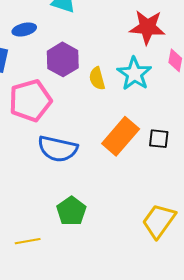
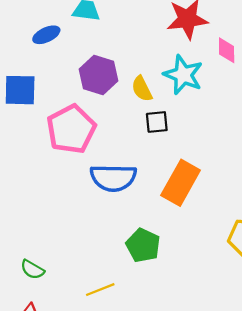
blue ellipse: (24, 30) -> (46, 35), moved
orange rectangle: (121, 136) -> (181, 183), moved
black square: (159, 139) -> (157, 122), moved

